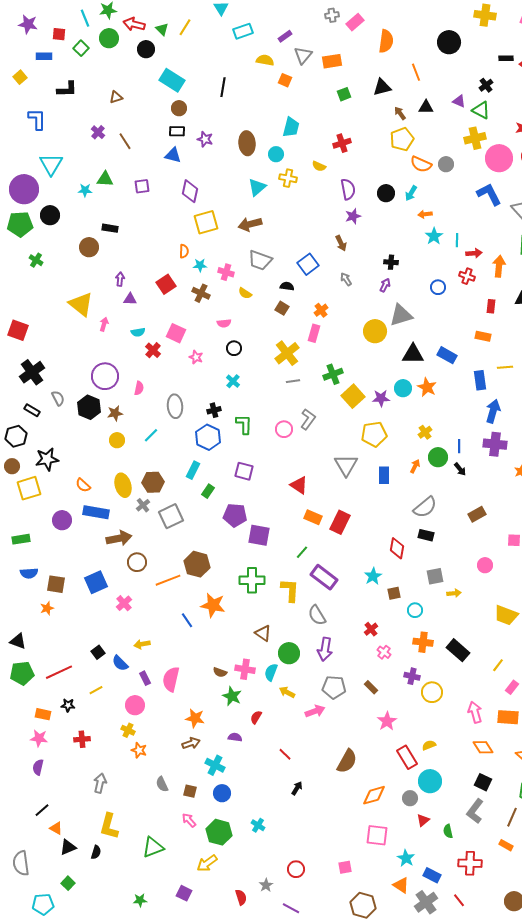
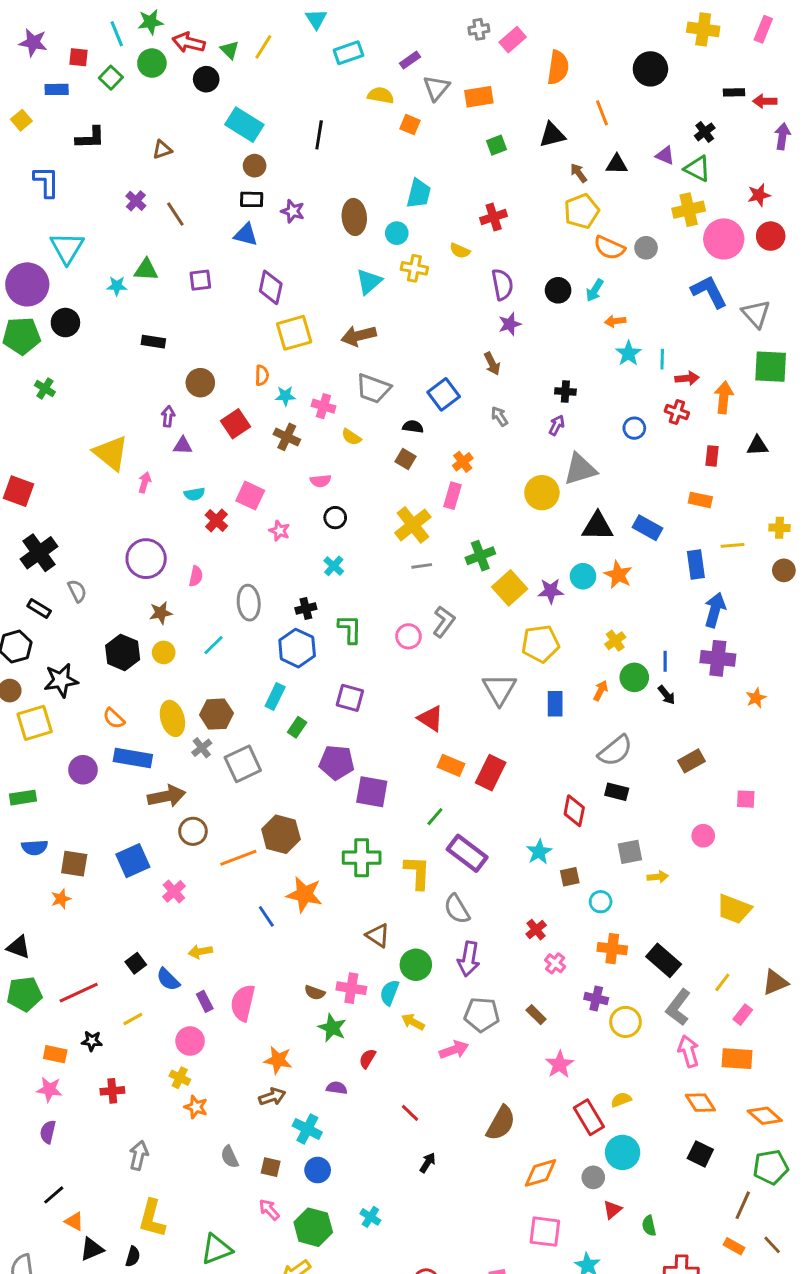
brown circle: (89, 247) -> (200, 383), moved
black hexagon: (89, 407) -> (123, 652), moved
gray L-shape: (475, 811) -> (678, 1007), moved

